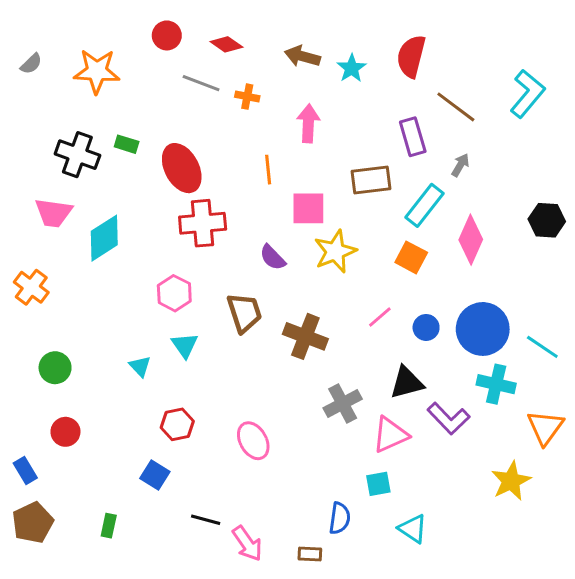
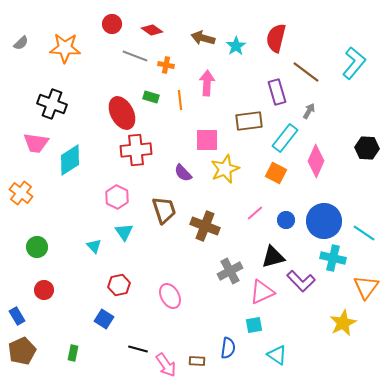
green rectangle: (127, 144) -> (151, 97), moved
orange line: (268, 170) -> (180, 100), moved
brown rectangle: (310, 554) -> (197, 361), moved

